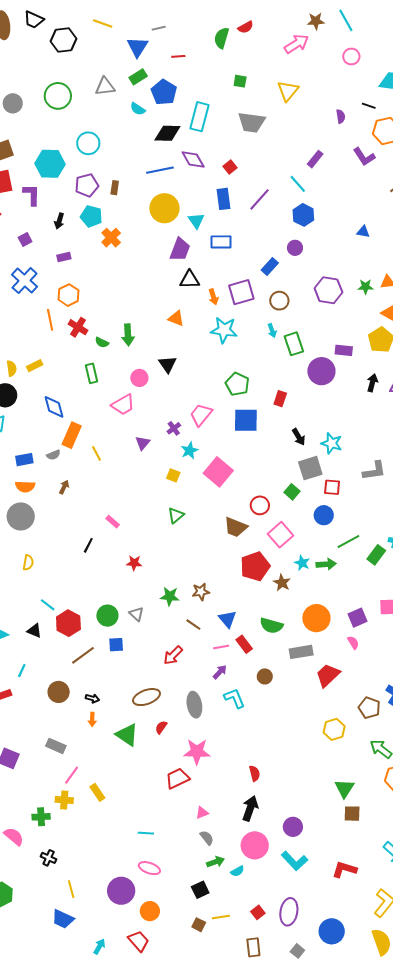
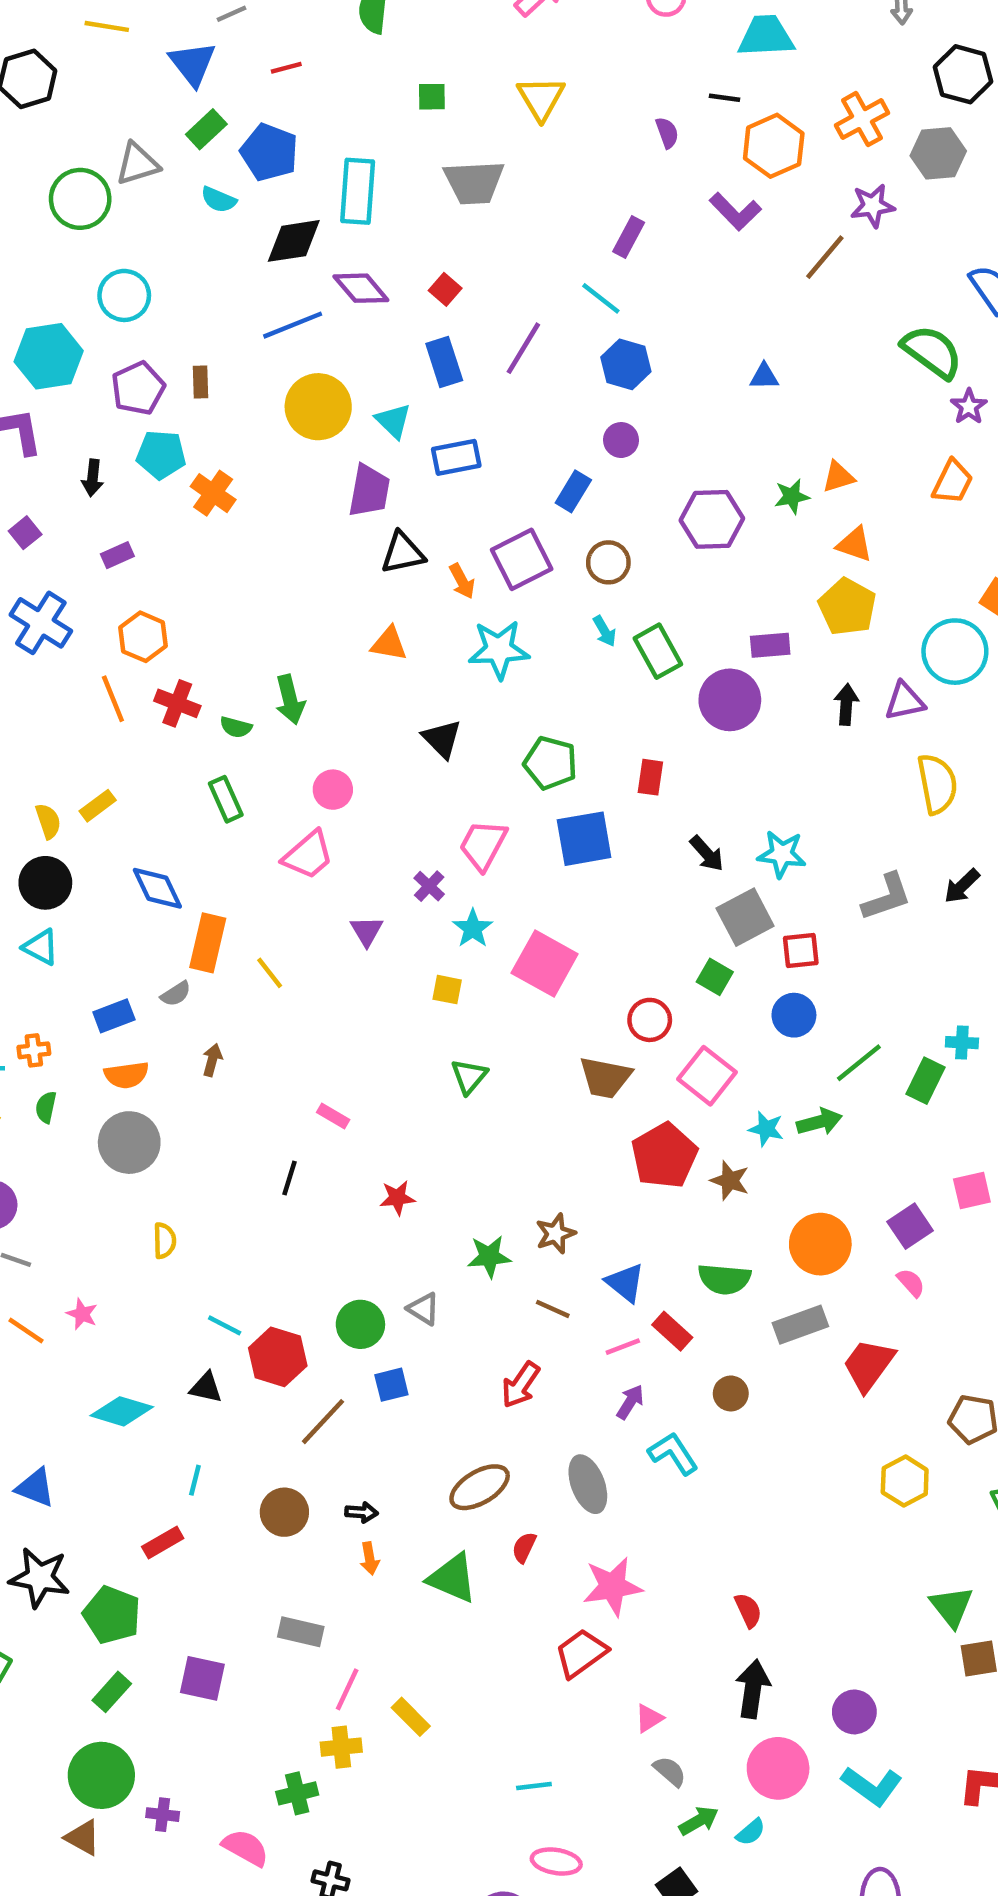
green circle: (58, 96) -> (80, 199), moved
black triangle: (168, 364) -> (442, 739), moved

